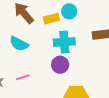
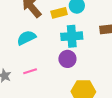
cyan semicircle: (19, 44) -> (26, 38), turned 126

